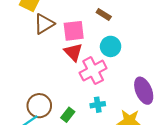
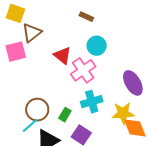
pink square: (74, 31) -> (16, 52), moved
cyan cross: (98, 105) -> (92, 102), size x1.5

